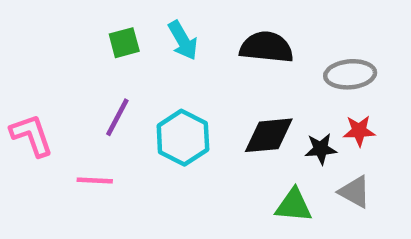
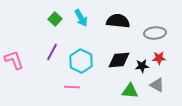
green square: (124, 43) -> (55, 19), turned -32
pink line: (95, 180) -> (72, 87), moved

